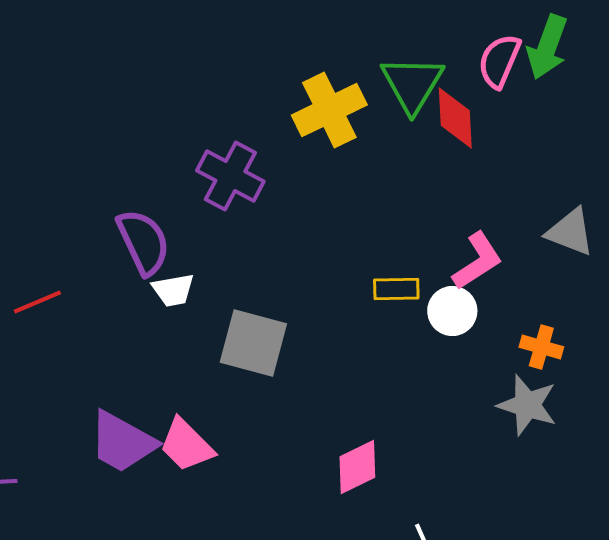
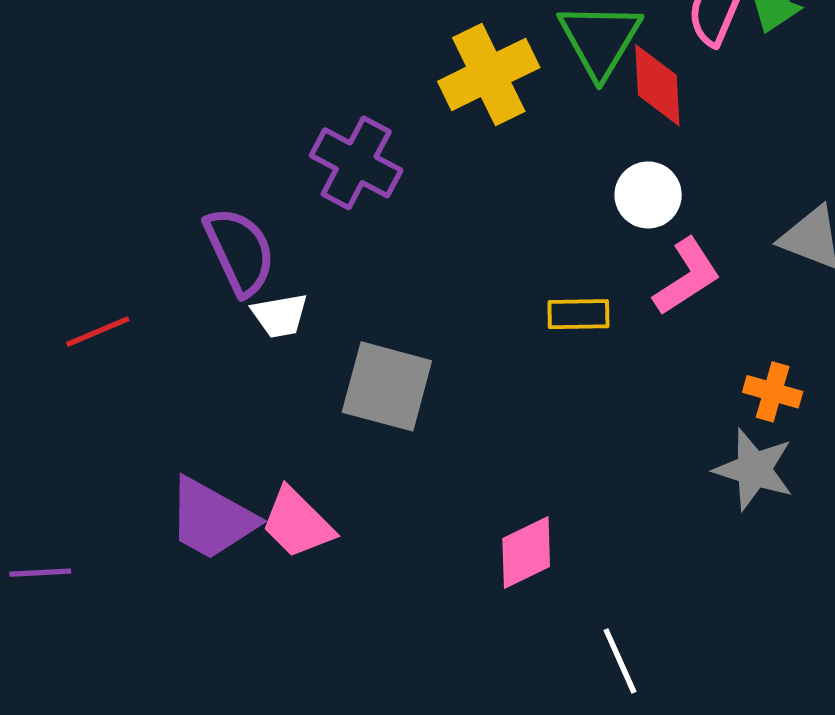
white circle: (452, 311) -> (648, 195), moved

